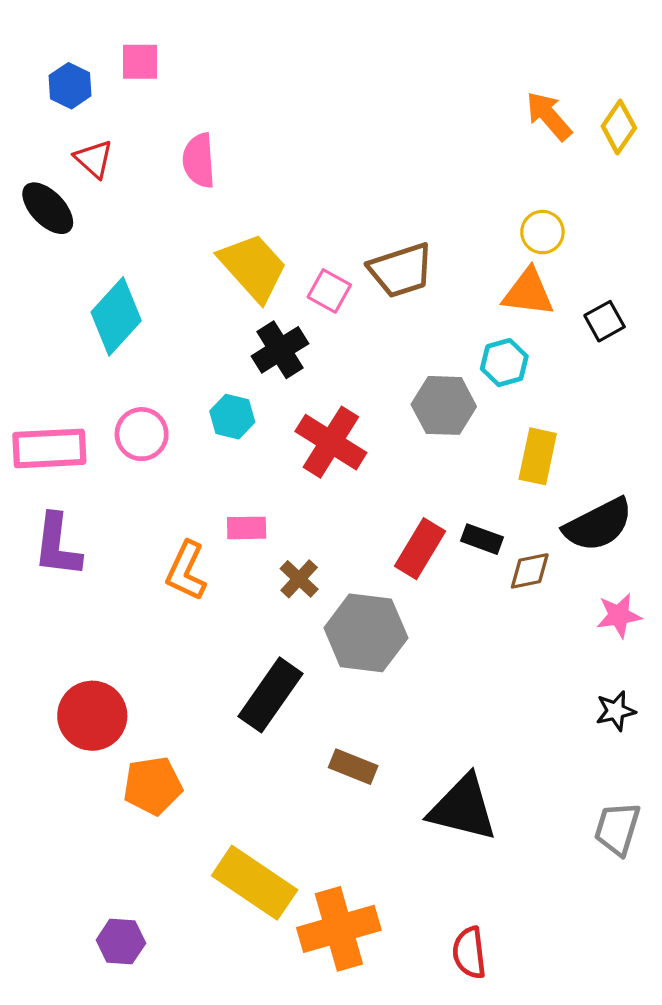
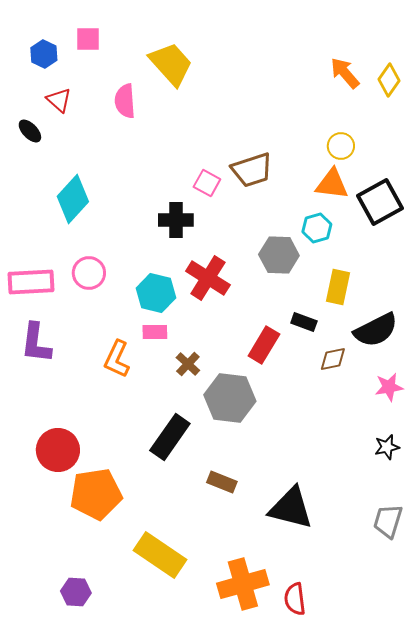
black ellipse: (48, 208) -> (30, 131), size x0.7
yellow trapezoid: (253, 267) -> (171, 64), moved
black square: (605, 321) -> (380, 202), size x1.8
black cross: (280, 350) -> (176, 220), turned 32
cyan hexagon: (232, 417) -> (156, 293), moved, size x1.4
black rectangle: (482, 539) -> (304, 322), moved
orange pentagon: (153, 786) -> (96, 494), size x1.4
orange cross: (339, 929) -> (243, 584), moved

